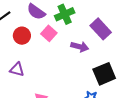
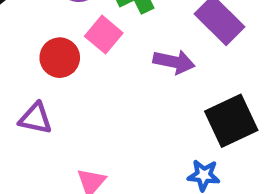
red circle: (22, 36) -> (60, 58), moved

